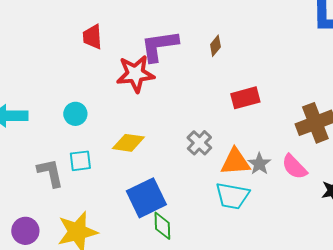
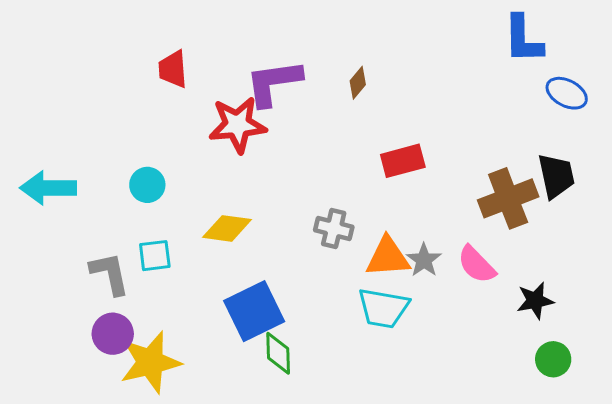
gray cross: (199, 143) -> (334, 228), turned -30
purple circle: (25, 231) -> (113, 334), moved

